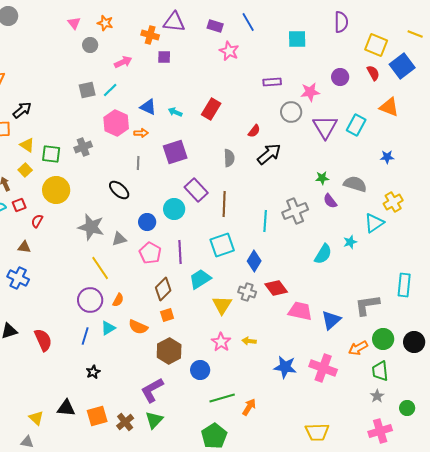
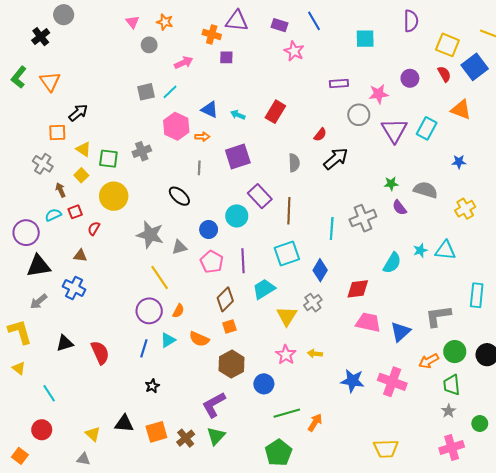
cyan triangle: (374, 223) -> (445, 250), moved, turned 40
red diamond: (276, 288) -> (358, 289), moved, turned -60
gray cross: (247, 292) -> (313, 303), turned 36

